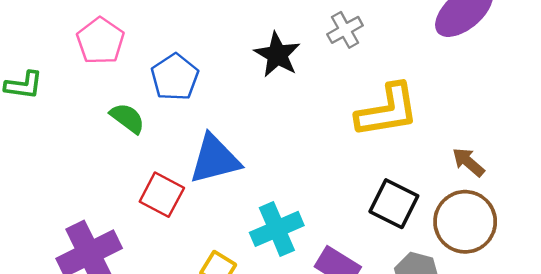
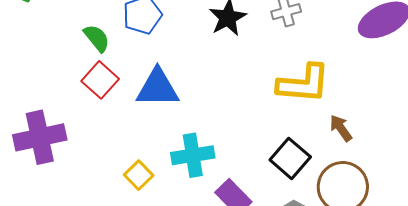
brown arrow: (468, 162) -> (341, 128), moved
red square: (162, 195) -> (100, 80), moved

